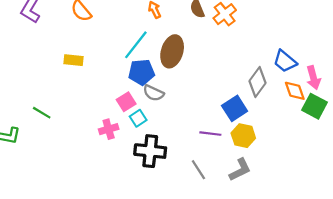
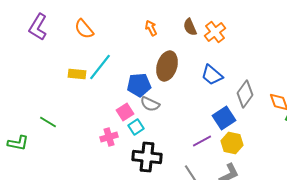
cyan line: (136, 45) -> (100, 67), moved
blue trapezoid: (285, 61) -> (212, 75), moved
purple line: (210, 134) -> (202, 141), turned -36

